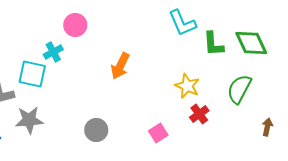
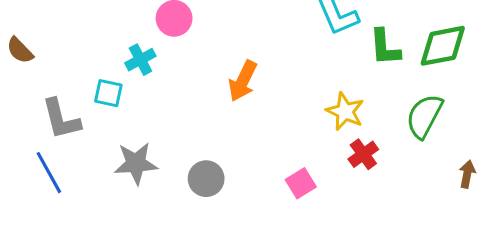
green diamond: (251, 43) -> (443, 46), turned -76
cyan square: (32, 74) -> (108, 93), size x0.7
gray star: (29, 120) -> (136, 163), moved

